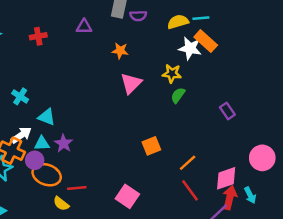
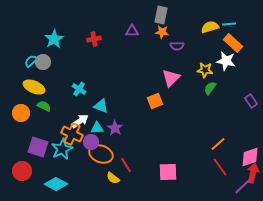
purple semicircle: (138, 16) -> (177, 46), moved
white star: (190, 48) -> (226, 61), moved
orange star: (120, 51) -> (162, 32), moved
orange square: (151, 146) -> (155, 101), moved
red line: (77, 188) -> (126, 165), turned 63
pink square: (127, 196) -> (168, 172), turned -36

